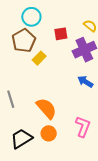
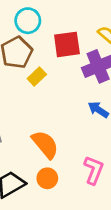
red square: (61, 34) -> (67, 44), size x1.5

